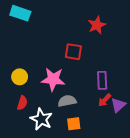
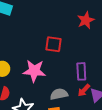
red star: (97, 25) -> (86, 20), moved
gray semicircle: (67, 101) -> (59, 94), moved

